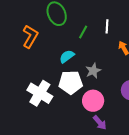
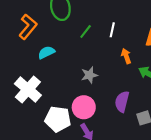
cyan semicircle: (67, 56) -> (46, 52), moved
white pentagon: (71, 82) -> (58, 119), moved

